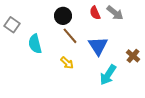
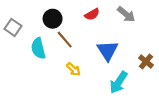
red semicircle: (95, 13) -> (92, 14), moved, turned -96
black circle: (63, 16) -> (53, 19), moved
brown line: (70, 36) -> (65, 40), moved

